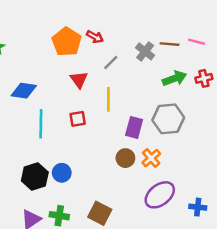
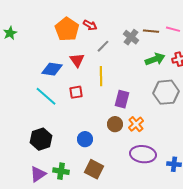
blue diamond: (24, 91) -> (52, 69), moved
gray hexagon: (168, 119) -> (166, 92), moved
cyan line: (41, 124) -> (46, 96), turned -50
blue circle: (62, 173) -> (85, 139), moved
purple ellipse: (160, 195) -> (143, 154), turned 45

